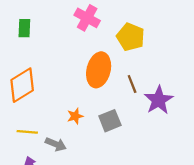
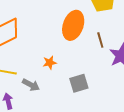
gray square: (110, 121) -> (79, 83), moved

